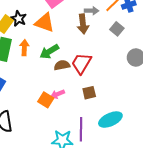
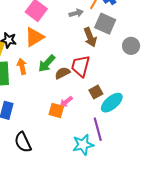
orange triangle: (45, 23) -> (34, 37), turned -35
brown arrow: (83, 24) -> (90, 37), moved
gray square: (117, 29) -> (105, 24), size x1.5
cyan ellipse: (110, 120) -> (112, 103), moved

